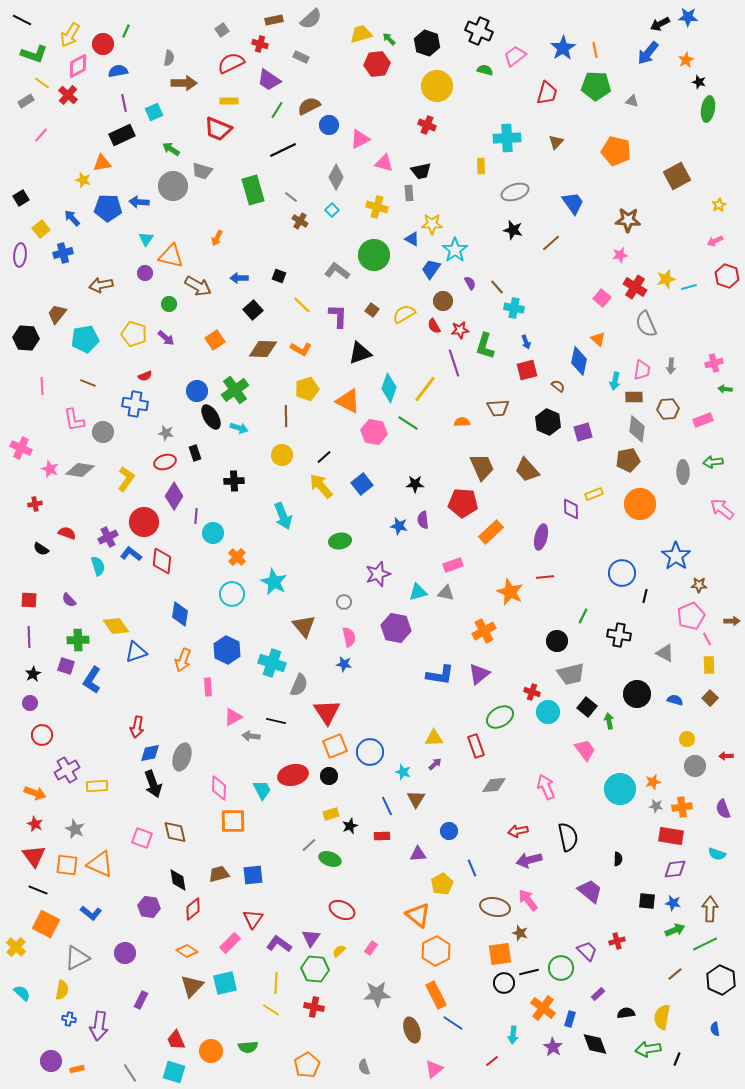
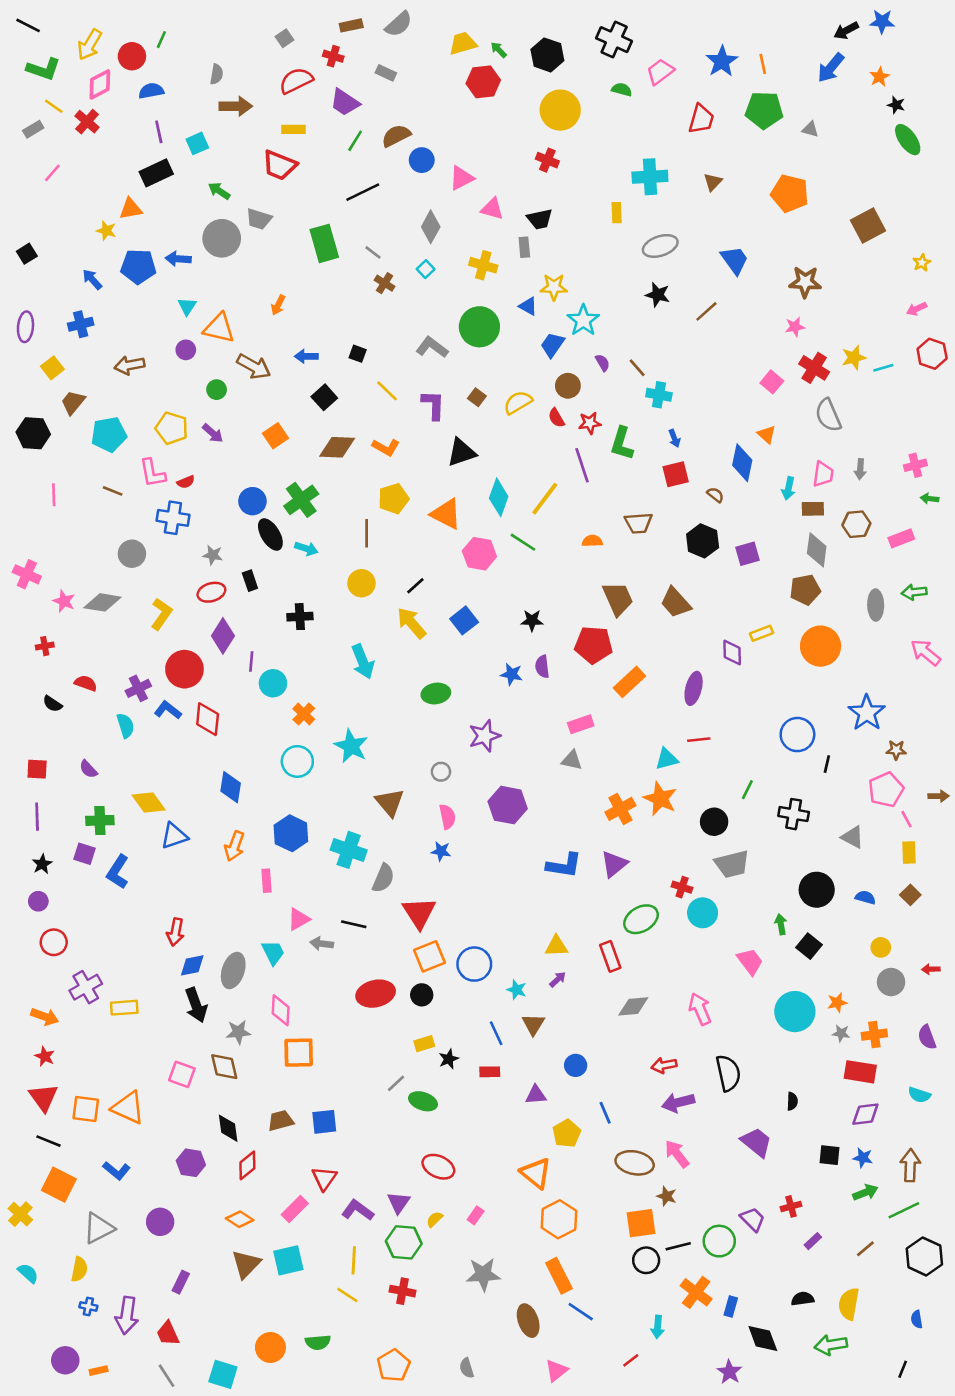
green ellipse: (708, 109) -> (908, 140), turned -45
yellow square: (41, 229) -> (52, 368), moved
pink L-shape: (74, 420) -> (152, 473), moved
cyan triangle: (418, 592) -> (667, 759), moved
orange star: (510, 592) -> (660, 799), moved
black square: (587, 707) -> (809, 946), moved
cyan trapezoid: (262, 790) -> (273, 953), moved
gray star: (75, 829) -> (238, 1032), moved, turned -30
purple rectangle: (598, 994) -> (813, 1241), moved
red trapezoid: (176, 1040) -> (168, 1333), moved
purple star: (553, 1047) -> (729, 1372), moved
black line: (677, 1059) -> (903, 1369), moved

